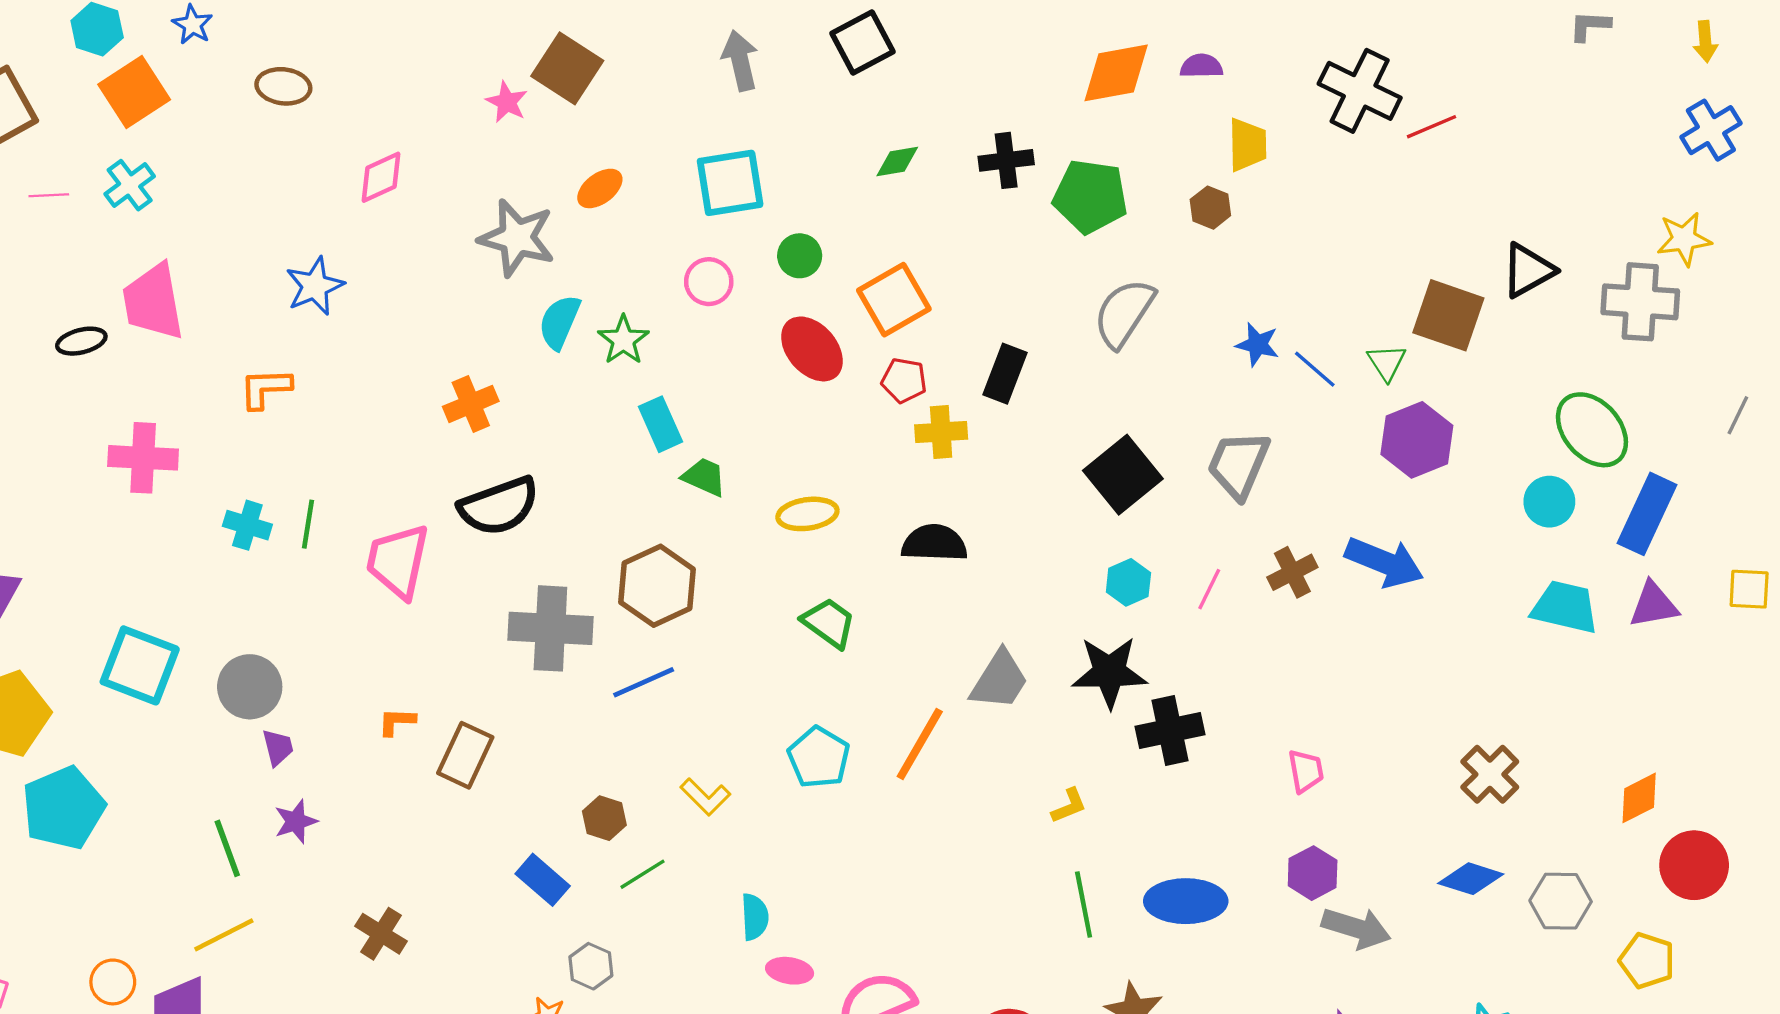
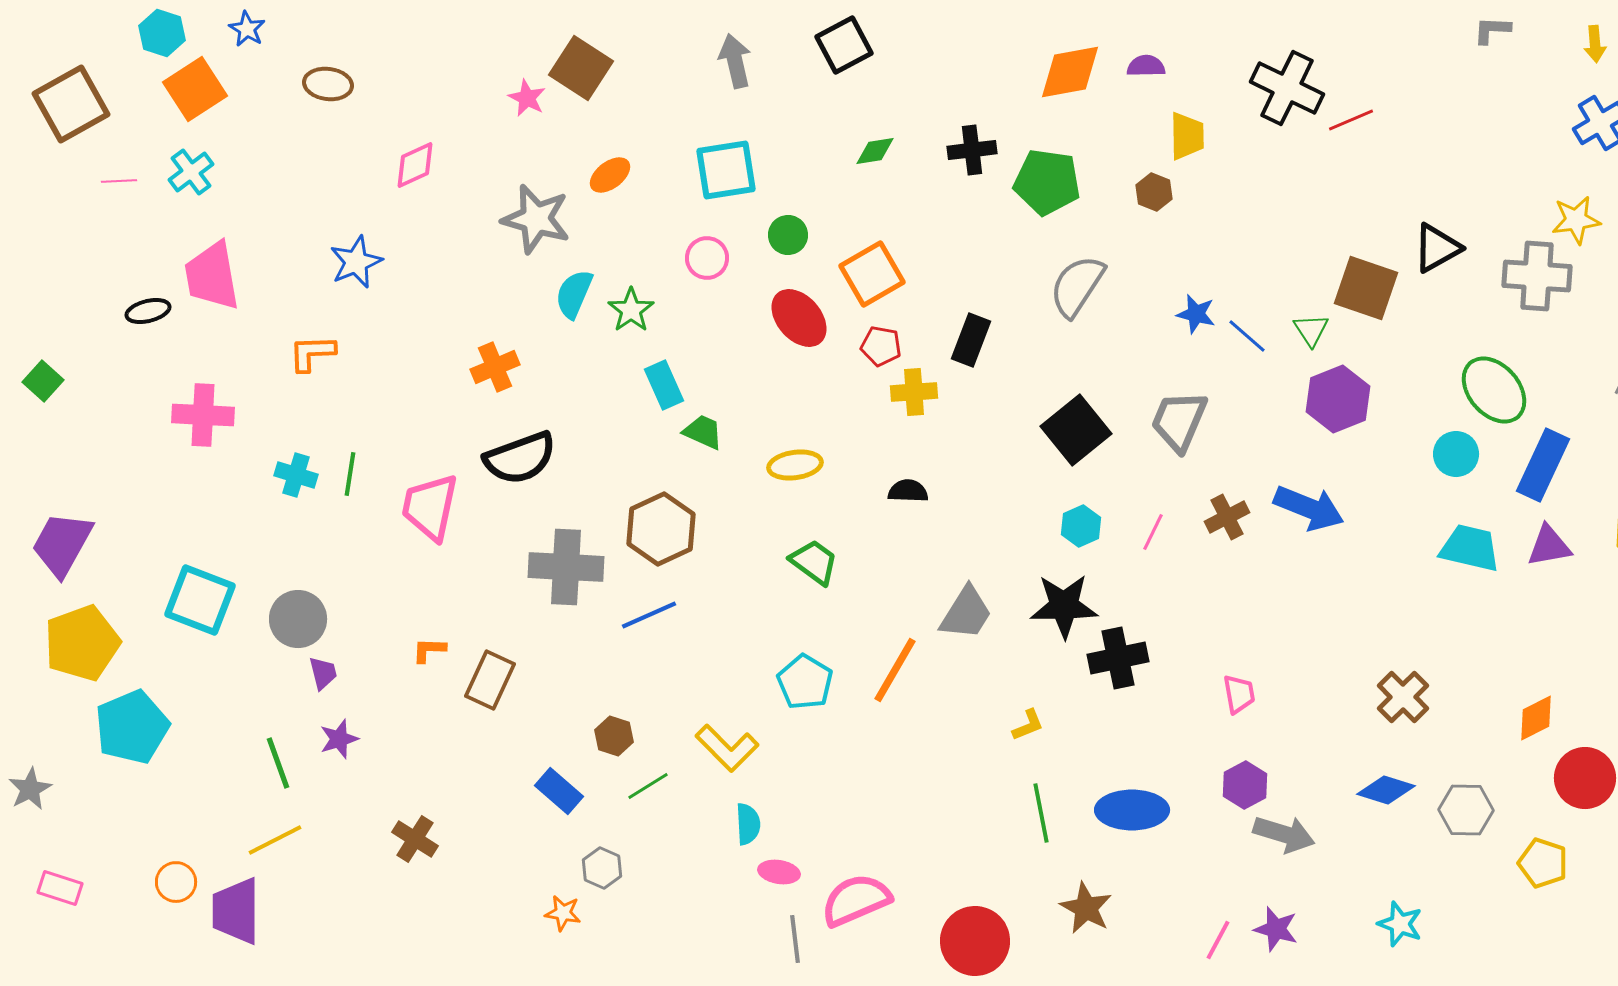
black semicircle: (934, 543) -> (908, 491), size x0.7
yellow L-shape: (705, 797) -> (727, 748), moved, size x1.4

